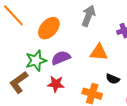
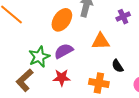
orange ellipse: (49, 28) -> (62, 20), moved
black semicircle: (113, 79) -> (118, 66), turned 40

